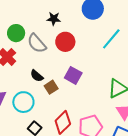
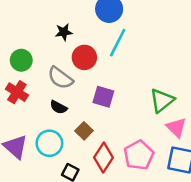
cyan line: (111, 39) -> (118, 43), moved
gray semicircle: (37, 43) -> (60, 78), moved
brown square: (51, 87) -> (84, 131), moved

